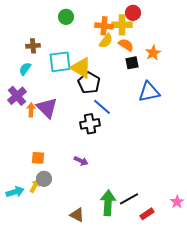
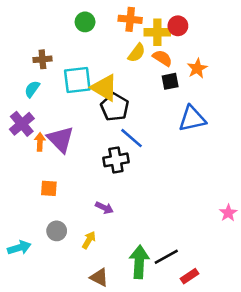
red circle: (133, 13) -> (178, 26), moved
orange cross: (104, 26) -> (130, 19), moved
orange square: (38, 158) -> (49, 188), moved
yellow arrow: (35, 186) -> (89, 240), moved
pink star: (177, 202) -> (228, 213), moved

